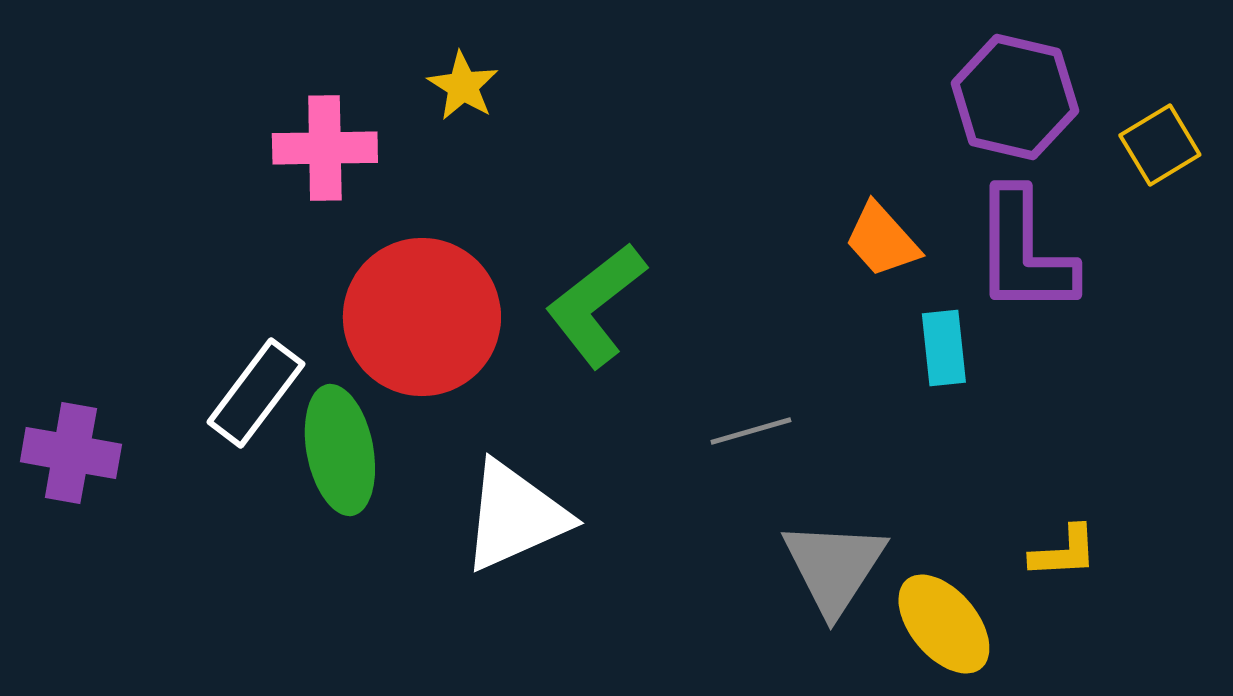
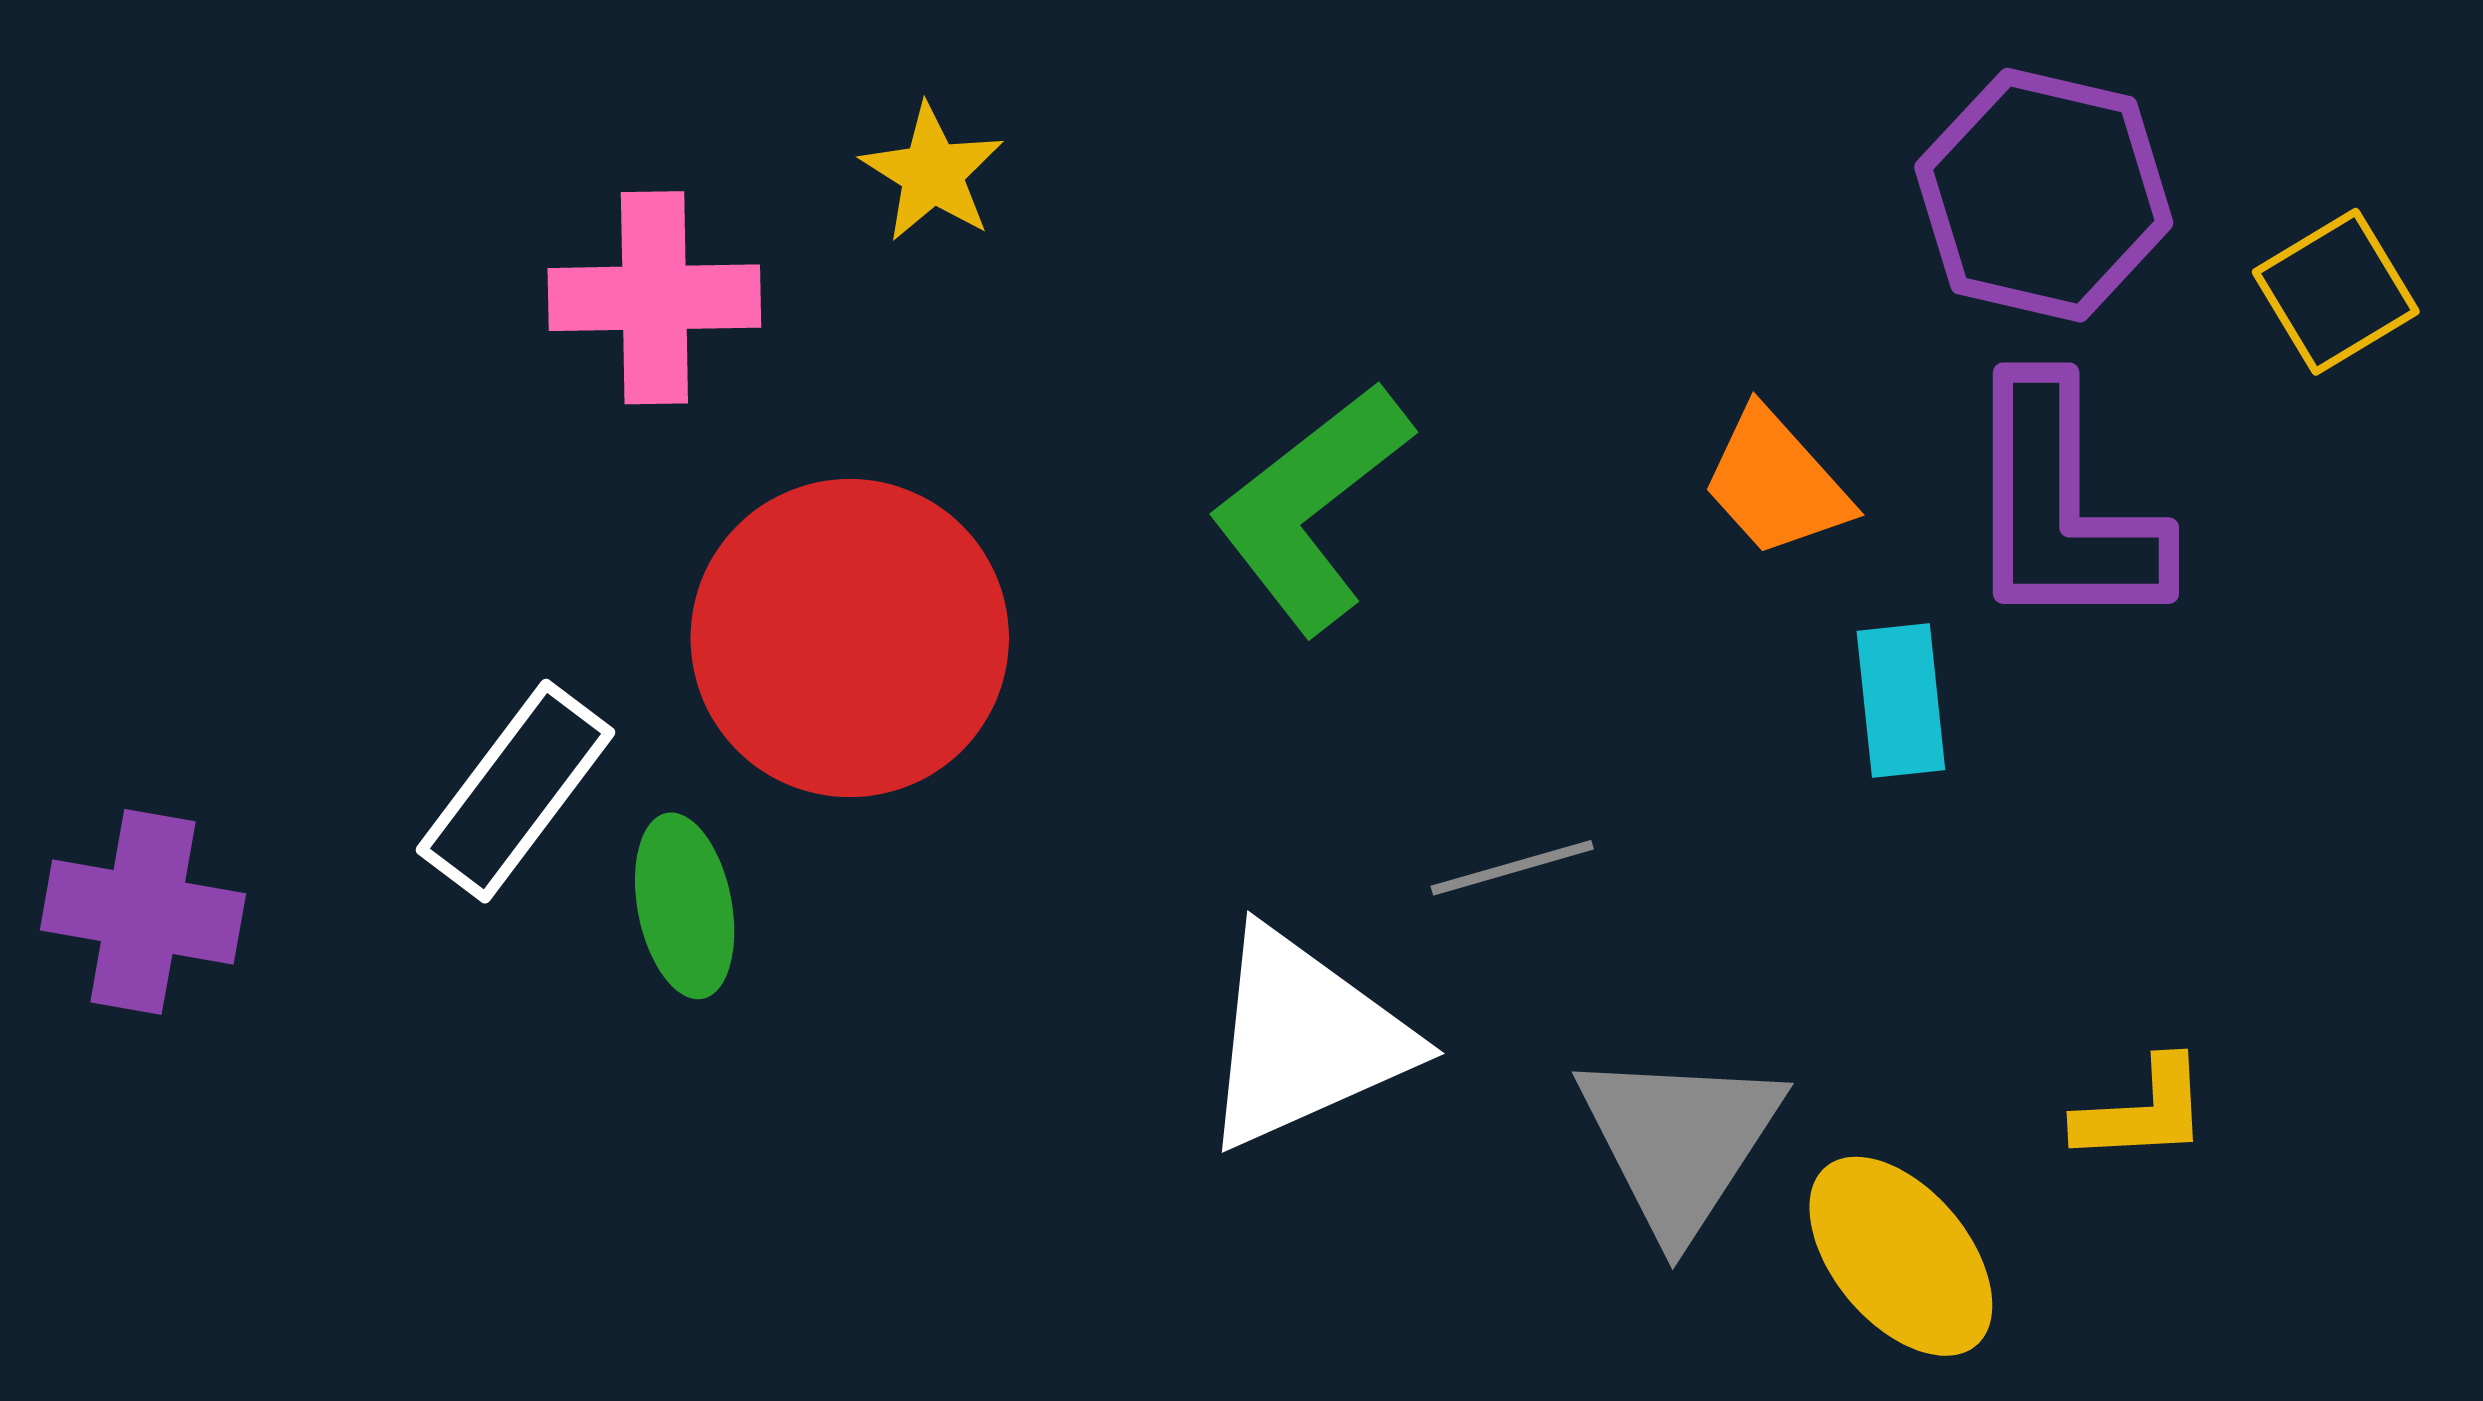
green L-shape: (596, 305) -> (1311, 507), moved
green ellipse: (340, 450) -> (685, 906), size x0.7
white triangle: (515, 516) -> (1305, 1039), moved

